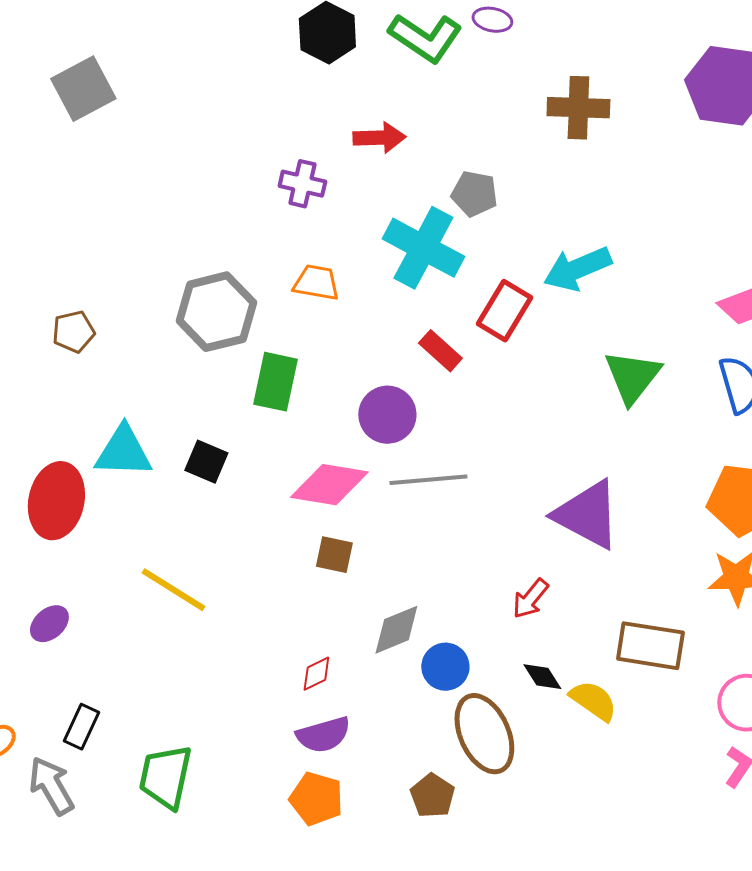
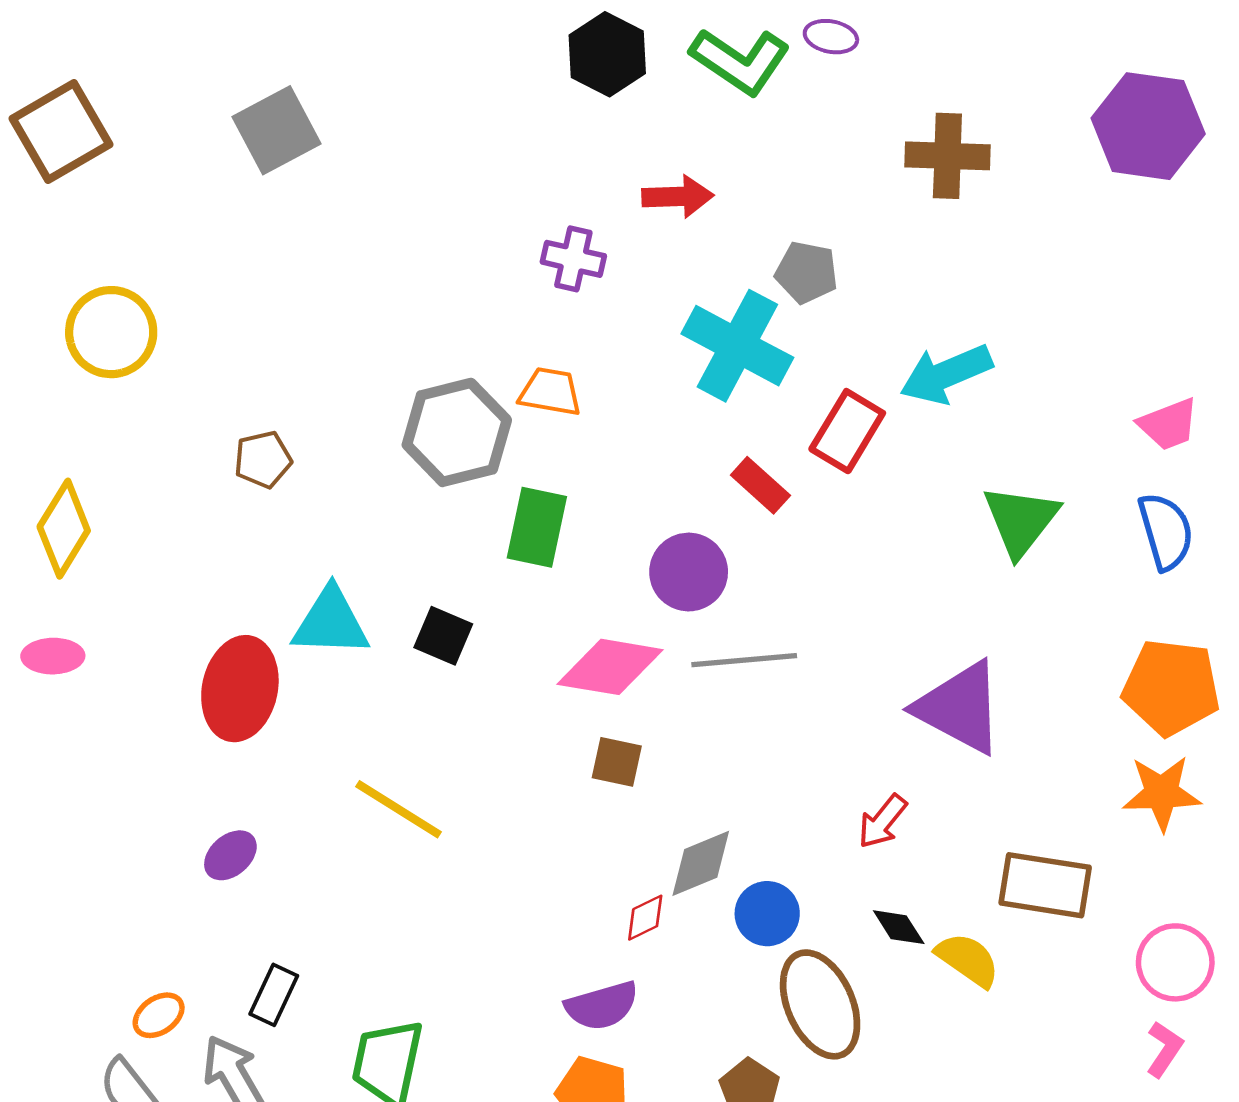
orange trapezoid: (316, 283) -> (550, 392), moved
red diamond: (316, 674) -> (645, 918), moved

